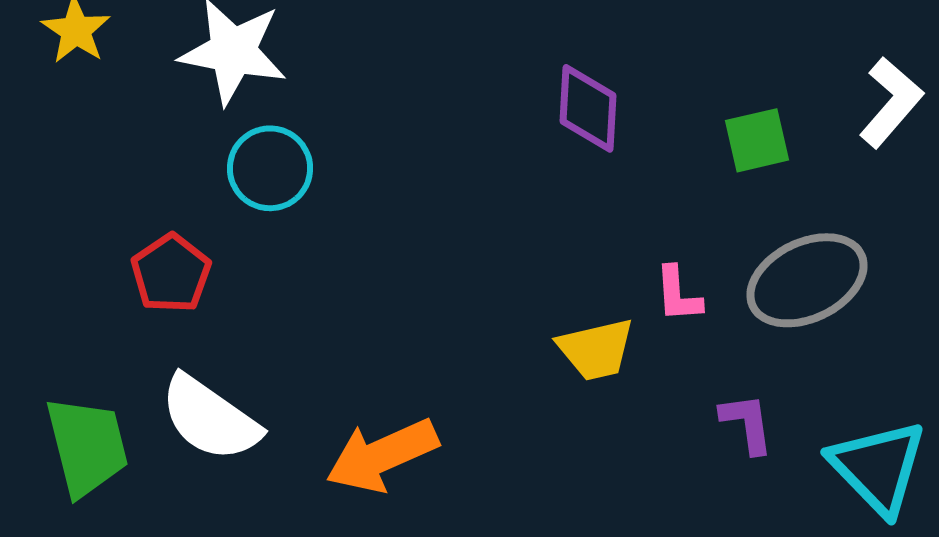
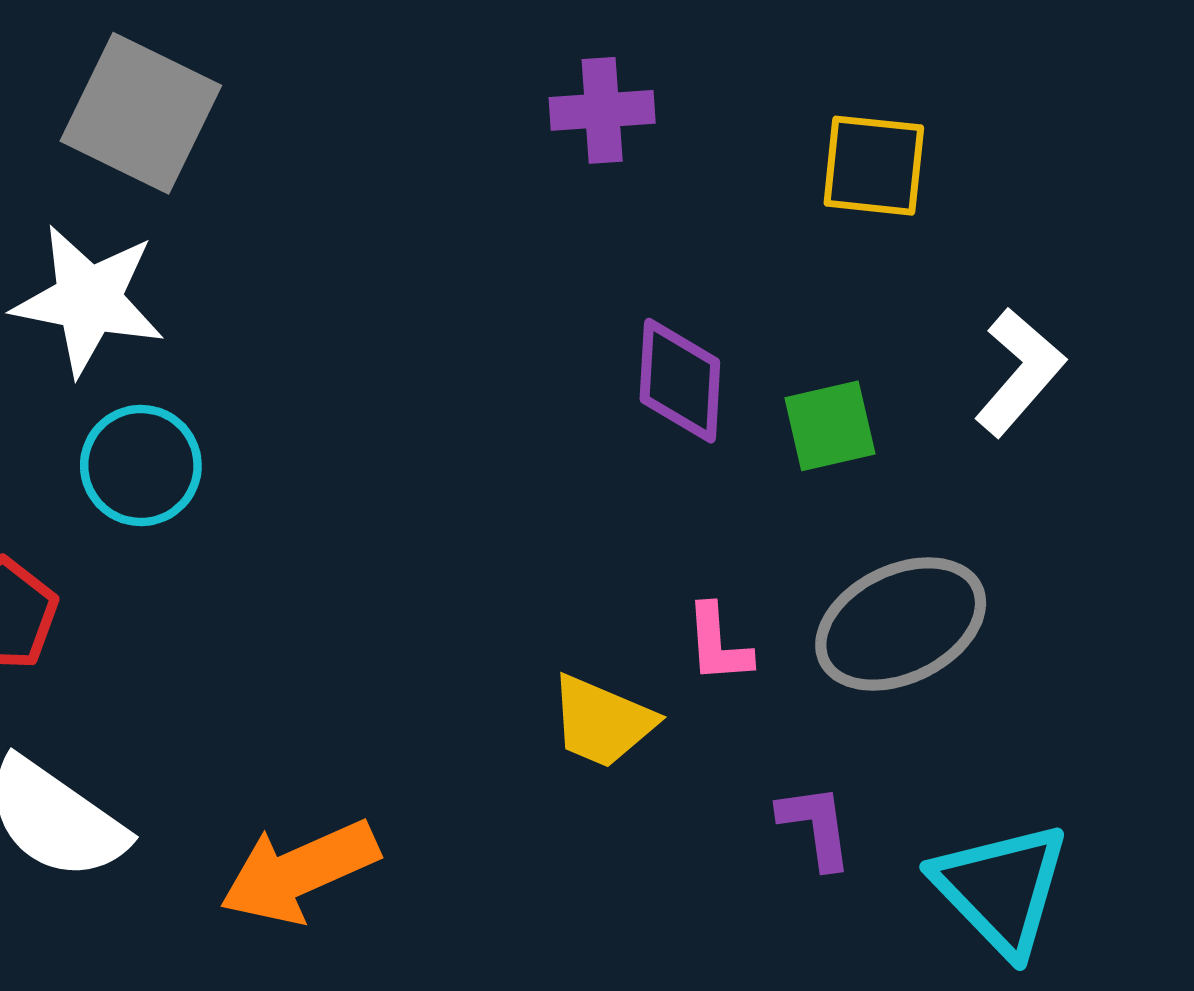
purple diamond: (588, 108) -> (680, 381), moved
yellow trapezoid: (596, 349) -> (602, 722), turned 36

